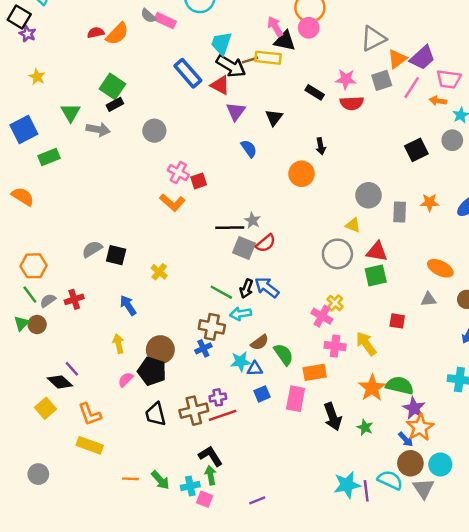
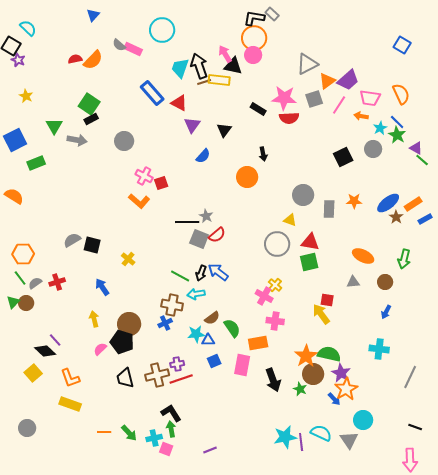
black arrow: (231, 66) -> (199, 66), moved, turned -140
pink star: (346, 79) -> (284, 98), size x1.4
blue semicircle: (249, 149) -> (203, 156), turned 77
yellow arrow: (366, 344) -> (321, 314), moved
brown circle: (410, 463) -> (313, 374), moved

